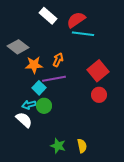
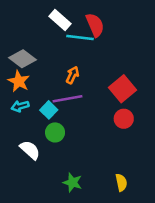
red semicircle: (76, 20) -> (95, 25), turned 102
cyan line: (83, 34) -> (80, 37), moved
orange star: (34, 65) -> (19, 81), moved, turned 30
cyan arrow: (29, 105) -> (20, 106), moved
yellow semicircle: (82, 146) -> (121, 182), moved

